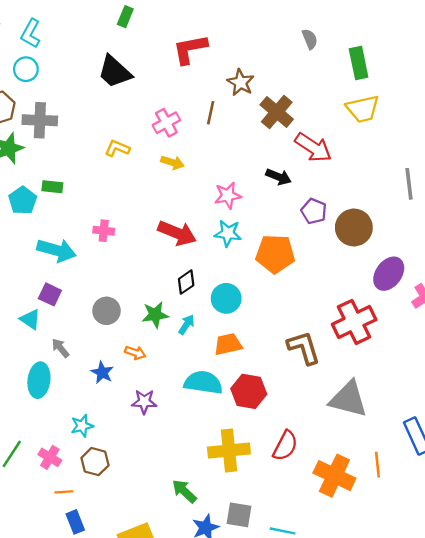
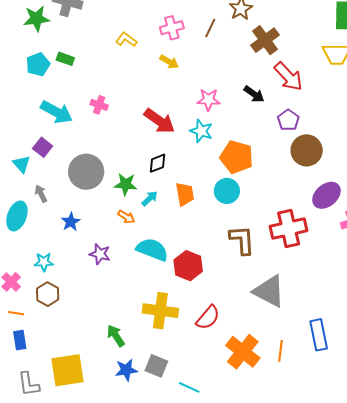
purple pentagon: (314, 211) -> (288, 120), moved
cyan circle: (226, 298) -> (227, 191), moved
gray circle: (106, 311) -> (86, 172), size x1.5
orange trapezoid: (228, 344) -> (185, 194), moved, turned 80
orange arrow: (135, 353) -> (126, 217), moved

